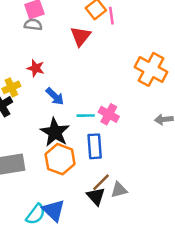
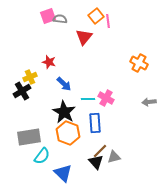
gray semicircle: (33, 25) -> (60, 19), moved
orange cross: (151, 69) -> (139, 63), size x0.7
cyan semicircle: (36, 214) -> (42, 156), moved

